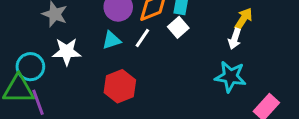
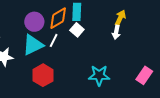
cyan triangle: (111, 40) -> (33, 45), size x1.6
cyan star: (231, 77) -> (99, 75), moved

